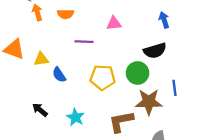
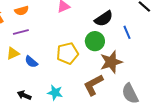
purple line: (84, 42) -> (21, 32), moved
blue line: (174, 88) -> (127, 32), moved

